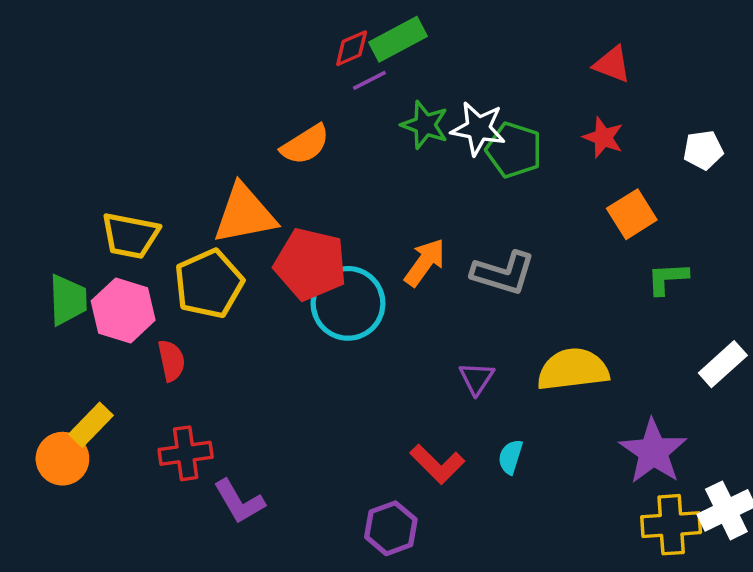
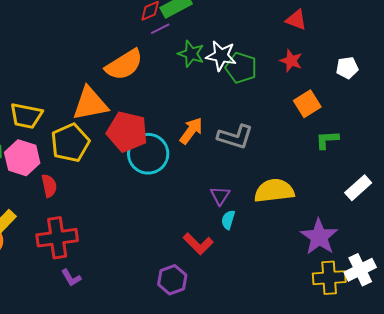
orange semicircle: (305, 145) -> (124, 65), size x1.4
red cross: (186, 453) -> (57, 238), size x1.4
cyan semicircle: (510, 457) -> (228, 220), moved
purple L-shape: (239, 502) -> (71, 278), moved, size x0.7

